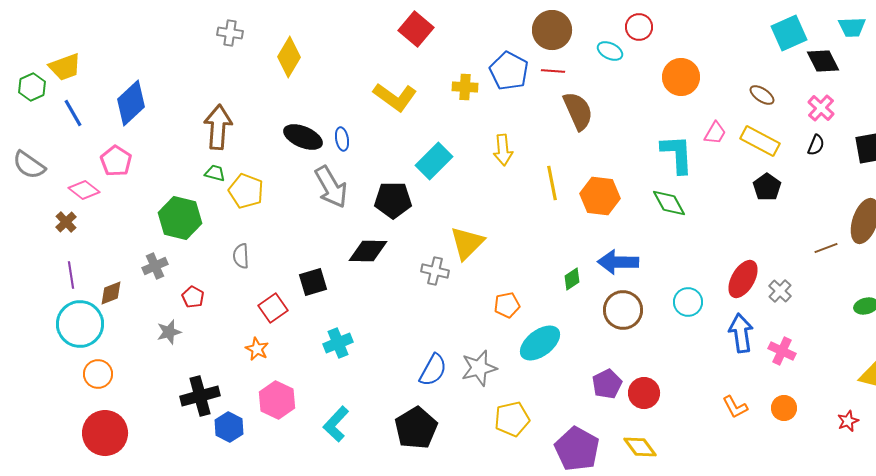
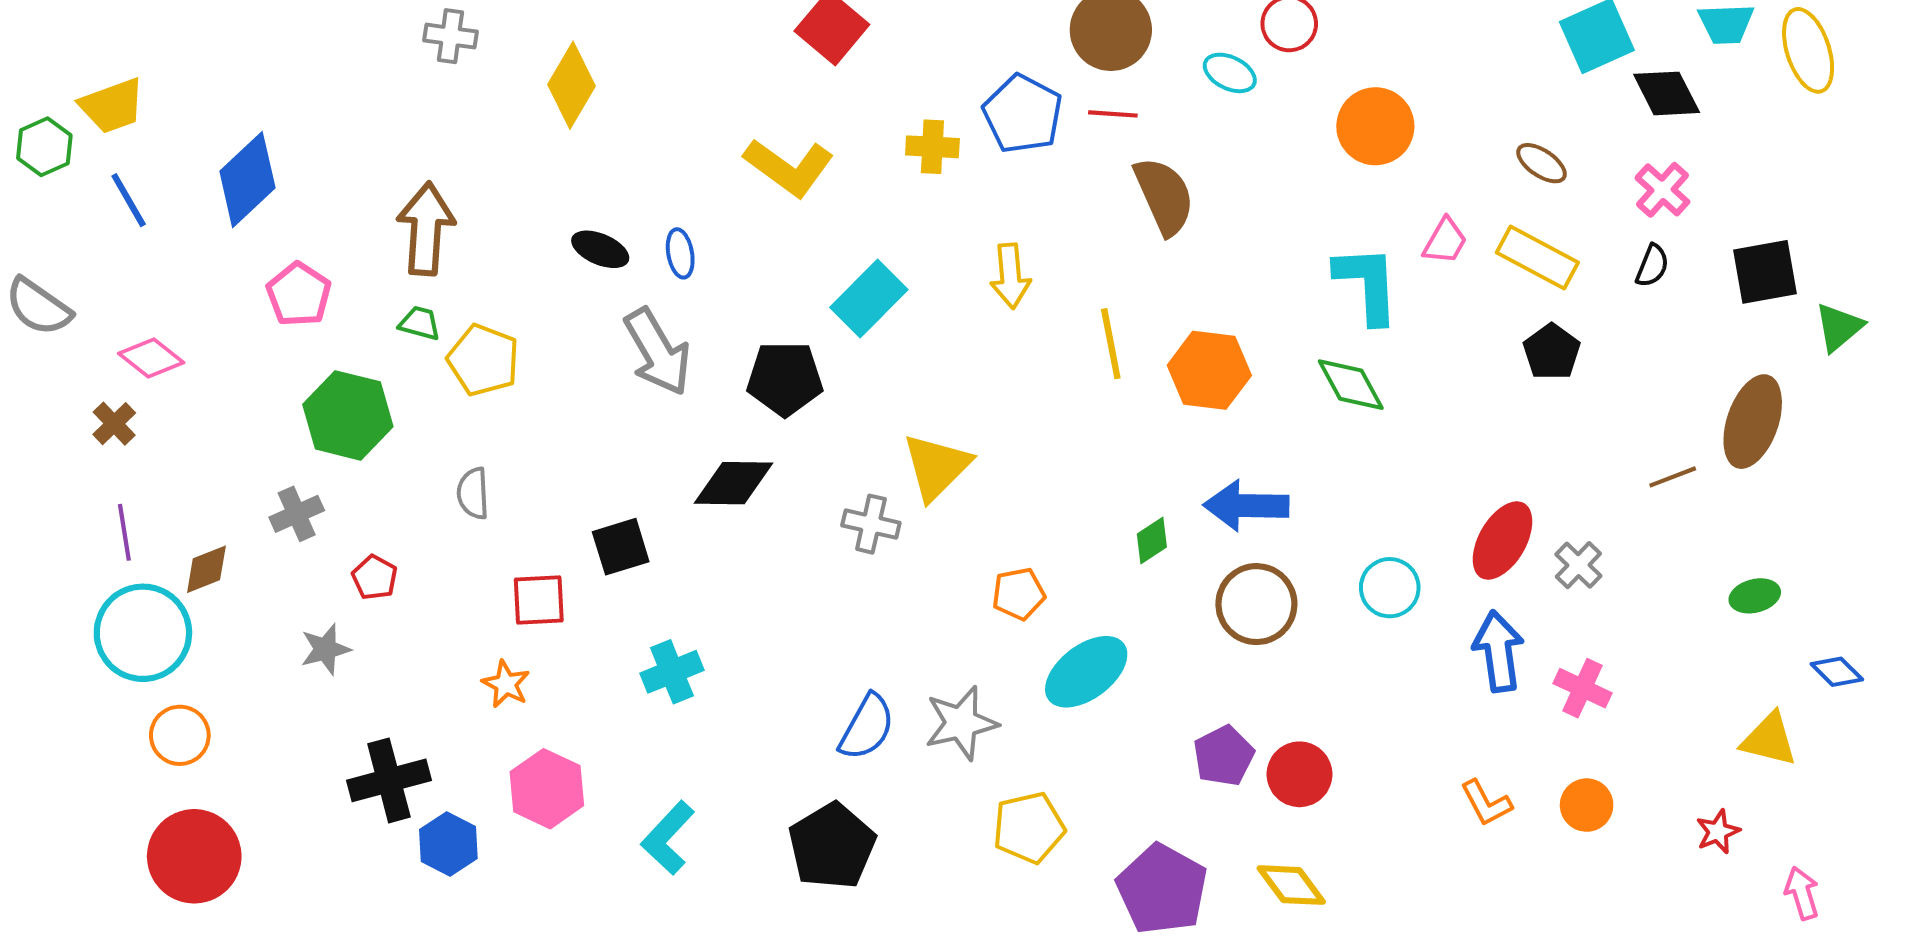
black ellipse: (303, 137) -> (600, 249), size x0.7
pink pentagon: (116, 161) -> (299, 294), moved
red square: (273, 308) -> (539, 600), turned 32

